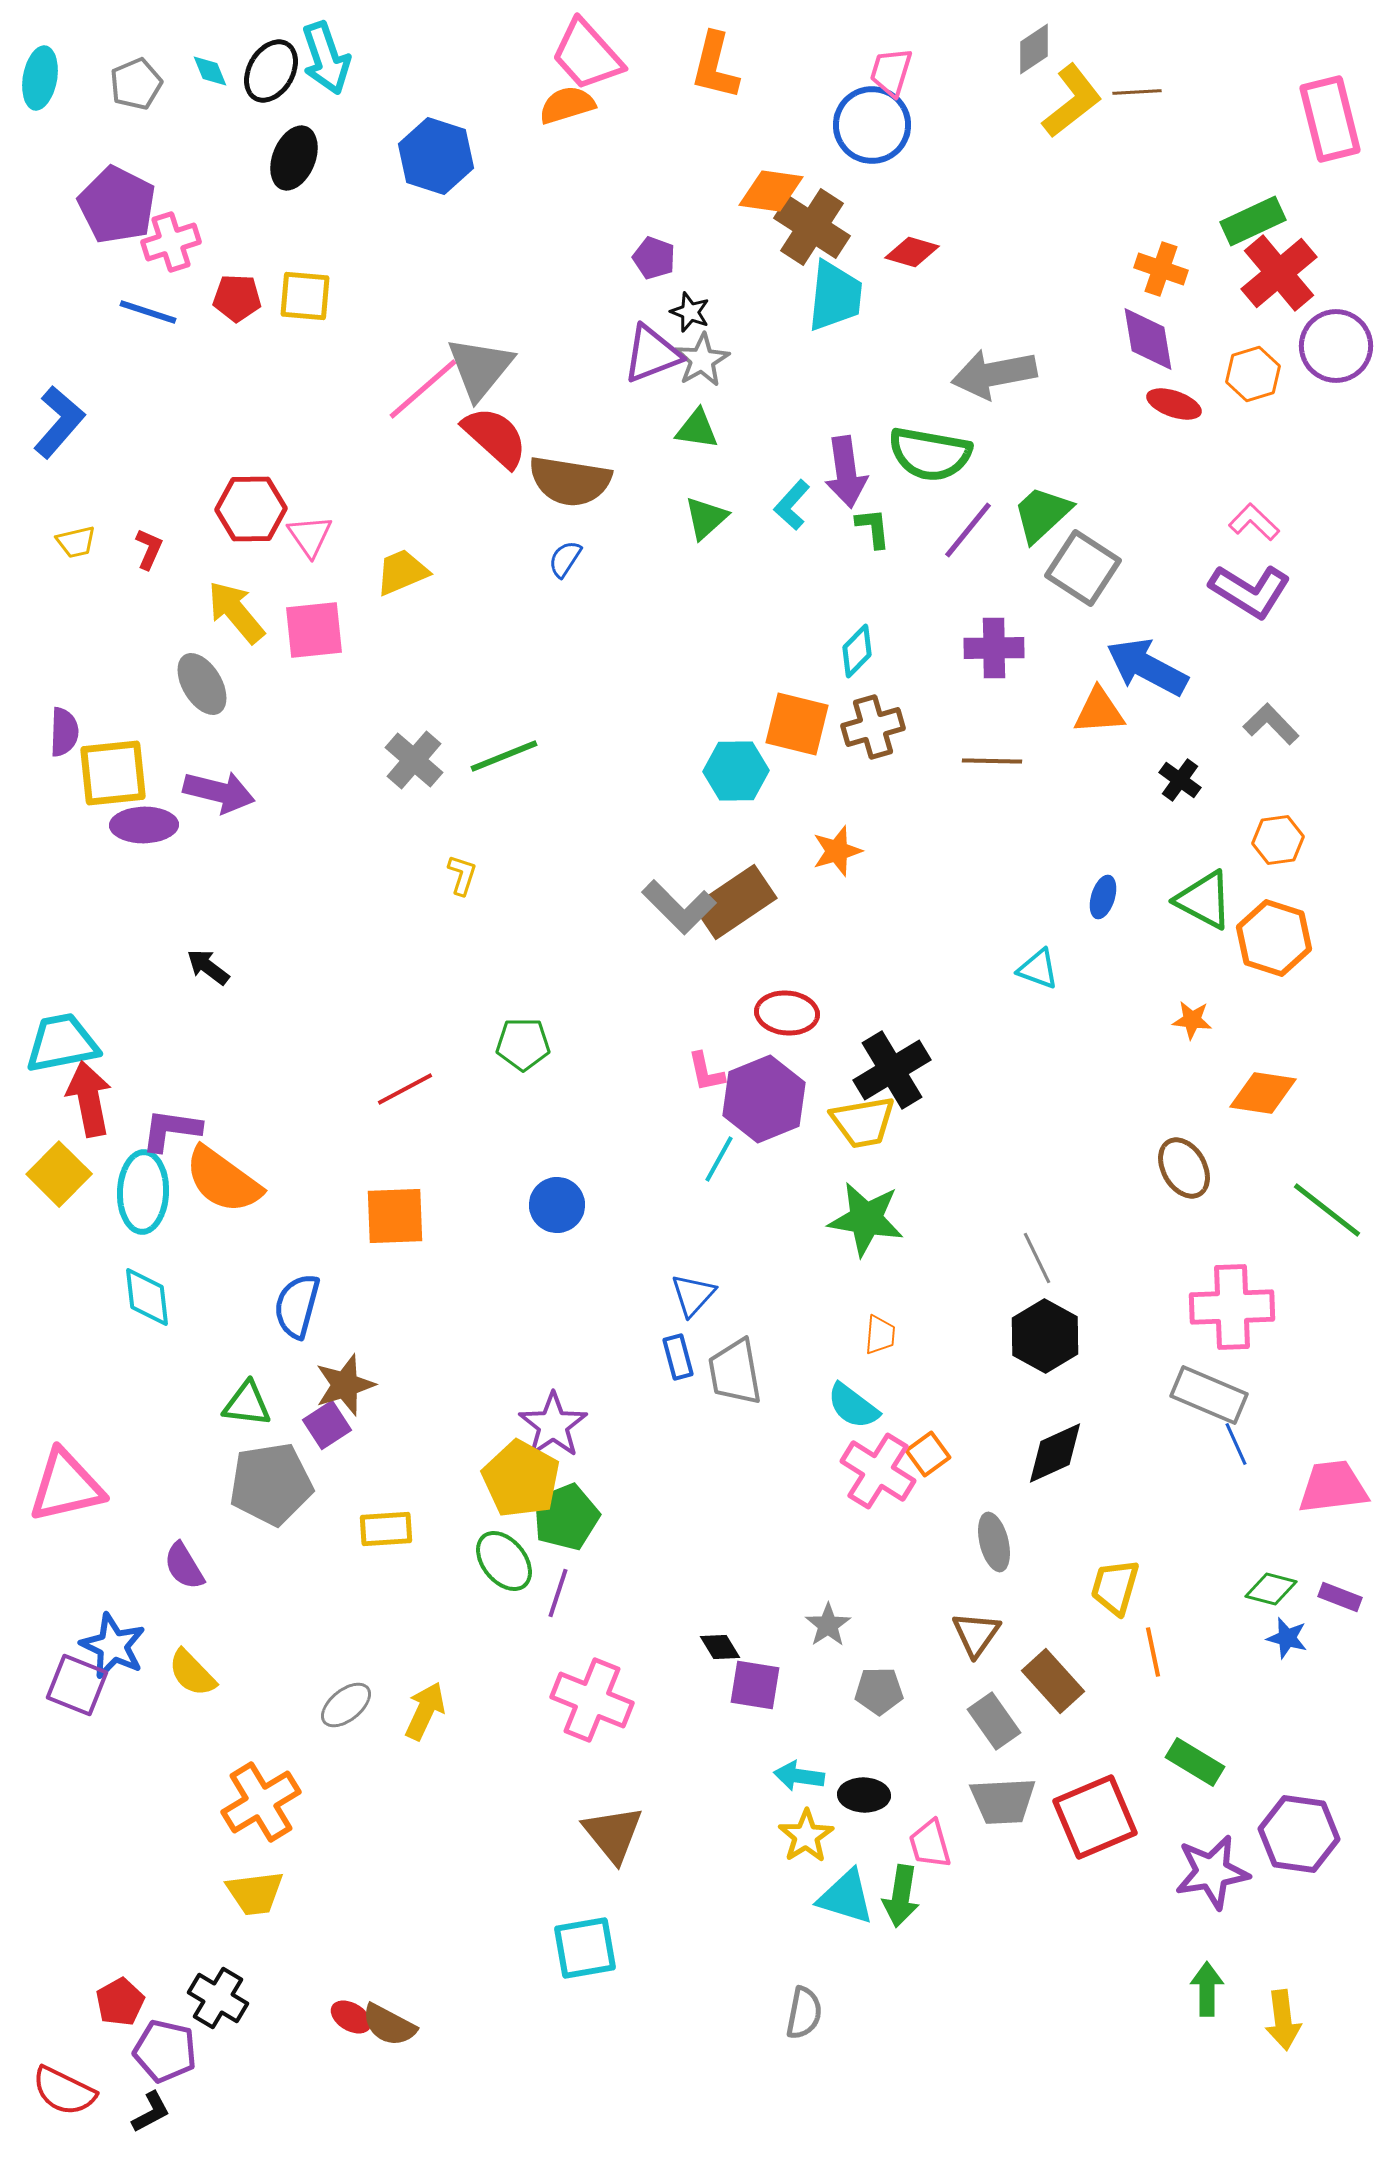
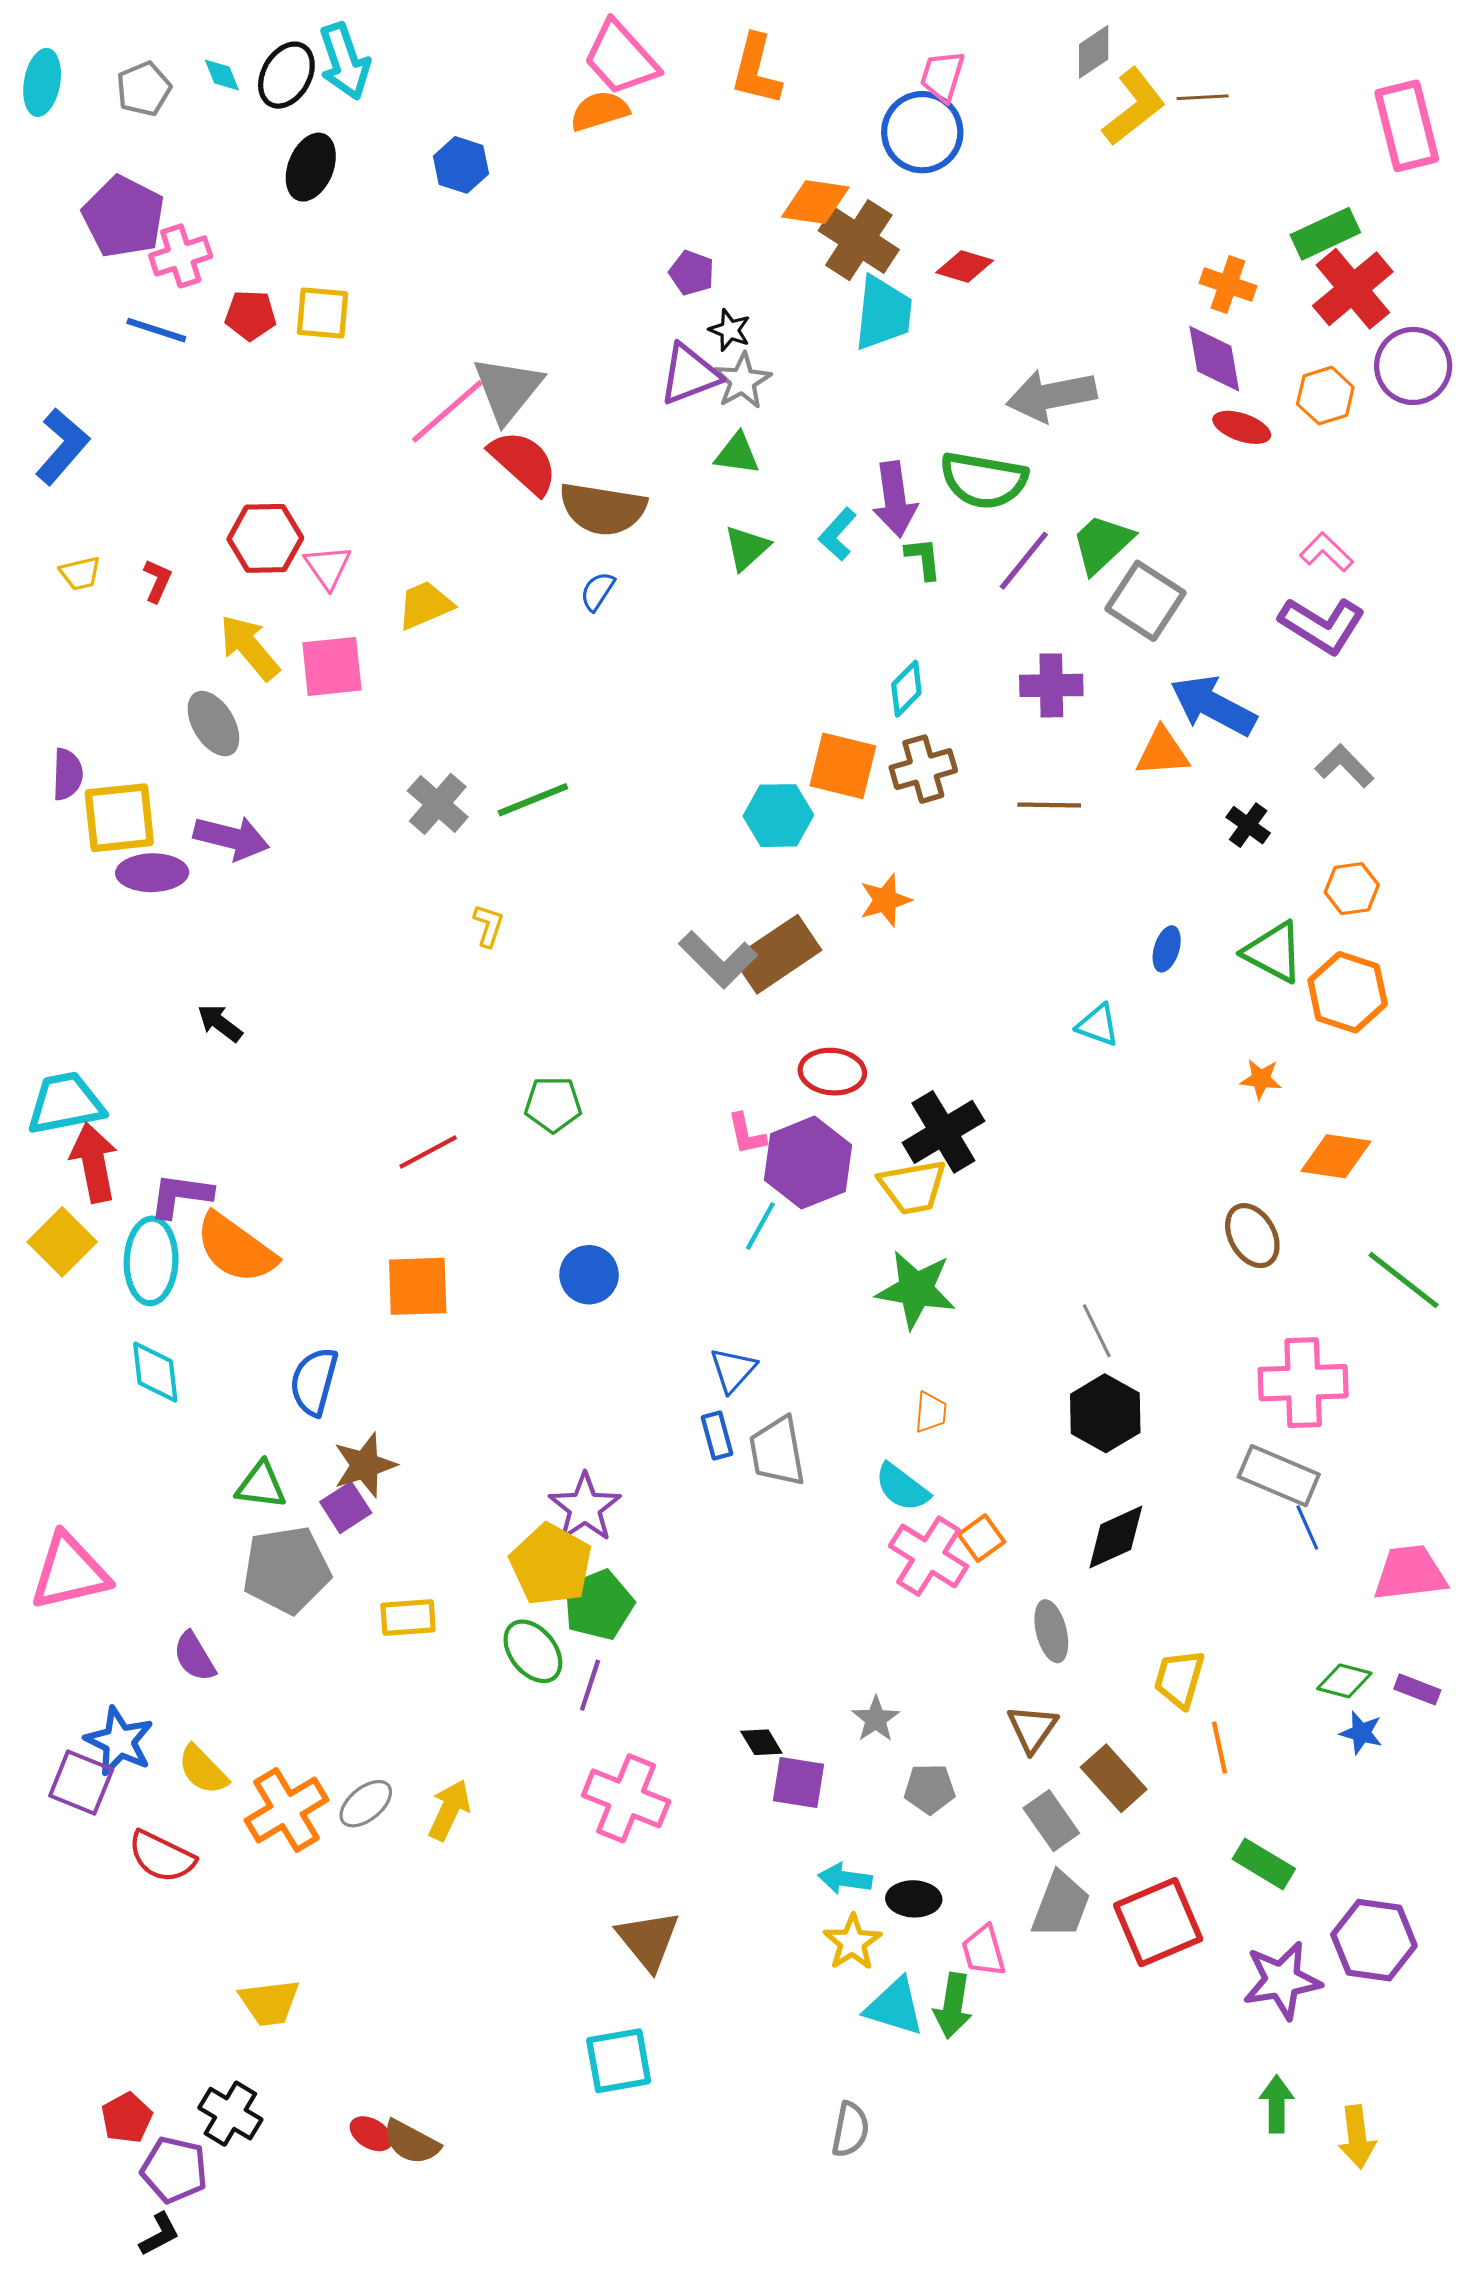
blue hexagon: (436, 156) -> (461, 165), size x0.7
gray trapezoid: (1003, 1801) -> (1061, 1905), turned -66
orange cross: (261, 1802) -> (286, 1810), moved
red semicircle: (64, 2091) -> (162, 1857), moved

